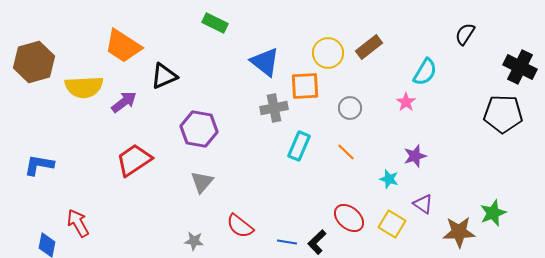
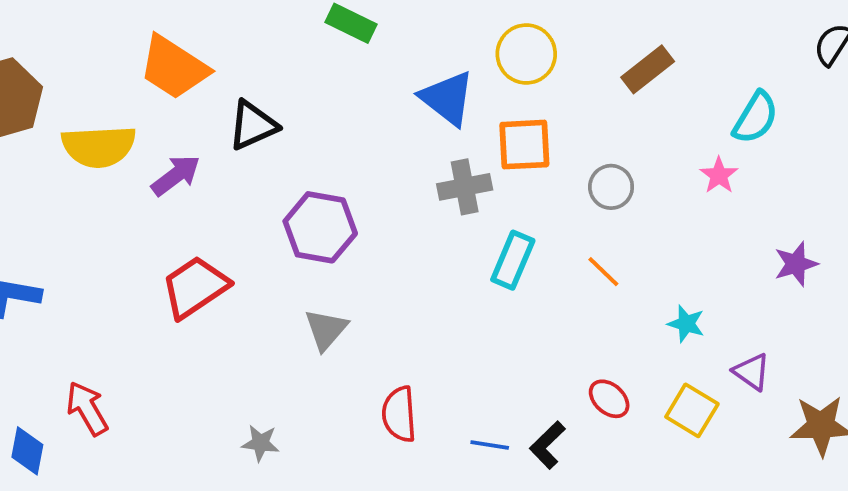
yellow circle: (328, 53) -> (526, 54), moved
purple star: (415, 156) -> (796, 264), moved
red ellipse: (349, 218) -> (609, 399), size x0.7
red semicircle: (240, 226) -> (399, 414), turned 48
gray star: (194, 241) -> (260, 443), moved

